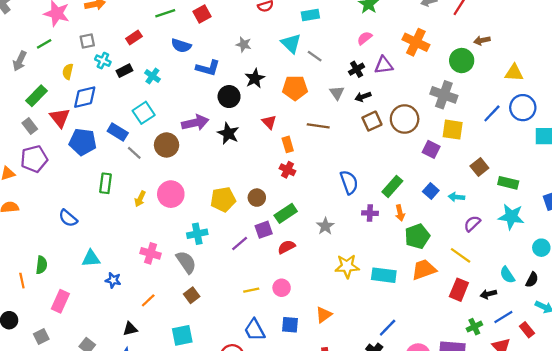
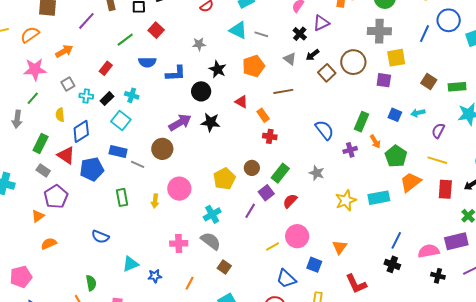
cyan square: (144, 113) -> (121, 121), moved
pink circle: (282, 288) -> (297, 236), size x1.5
blue square: (290, 325) -> (314, 265), turned 35

